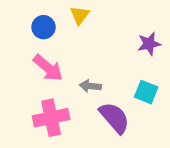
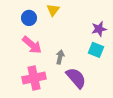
gray arrow: (90, 86) -> (60, 57), turned 96
cyan square: (146, 92) -> (96, 50), moved

